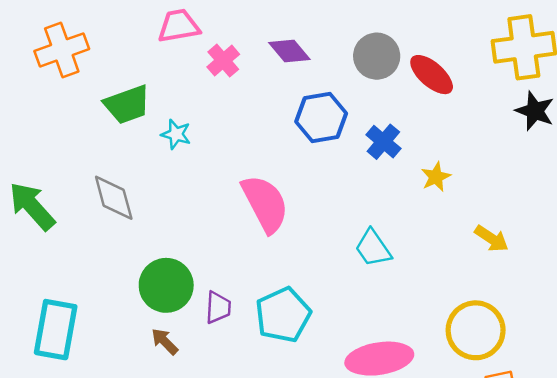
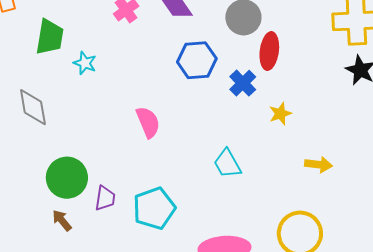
red ellipse: (432, 75) -> (269, 51), moved, turned 51
green trapezoid: (127, 105) -> (50, 37), turned -66
pink semicircle: (265, 204) -> (148, 122), size x0.7
yellow arrow: (491, 239) -> (318, 165), turned -32

